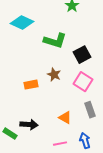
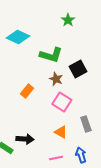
brown star: (54, 75) -> (56, 79), moved
pink square: (83, 82) -> (62, 102), moved
orange rectangle: (31, 85) -> (27, 91), moved, turned -40

